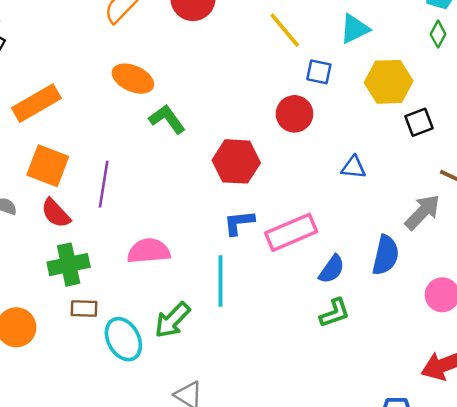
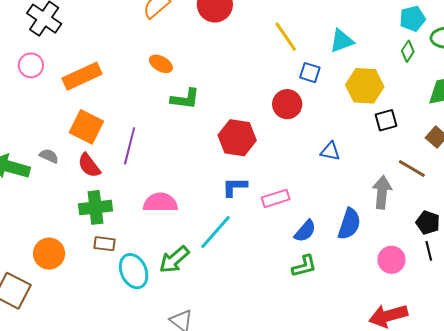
orange ellipse: (133, 79) -> (161, 64), size x0.7
green L-shape: (167, 119) -> (185, 99), turned 128
gray arrow: (422, 212) -> (382, 192), turned -44
pink rectangle: (291, 232) -> (276, 198), size x0.7
cyan line: (220, 281) -> (215, 232), turned 36

